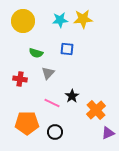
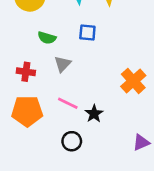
black star: (72, 96) -> (94, 114), moved
orange cross: (96, 110) -> (133, 81), moved
orange pentagon: (27, 123) -> (27, 111), moved

